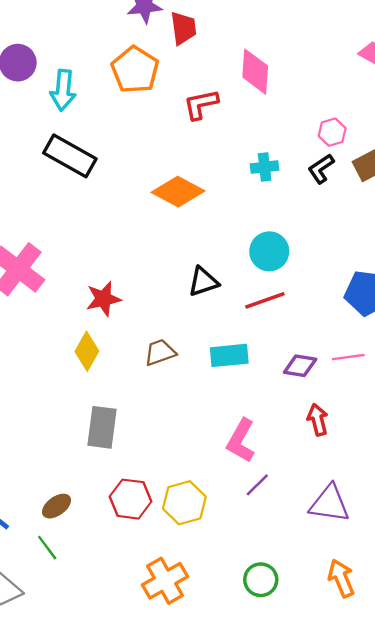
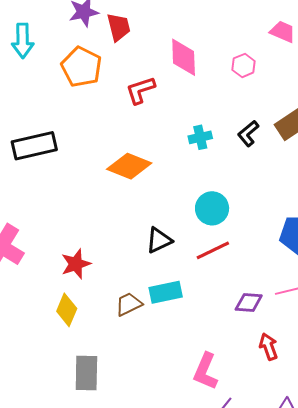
cyan arrow: (63, 90) -> (23, 41), moved
pink hexagon: (332, 132) -> (244, 65), moved
black rectangle: (70, 156) -> (34, 146), turned -36
cyan rectangle: (229, 355) -> (166, 292), moved

